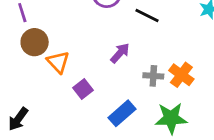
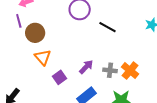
brown circle: (35, 42) -> (35, 33), moved
purple arrow: (120, 53) -> (86, 67), moved

